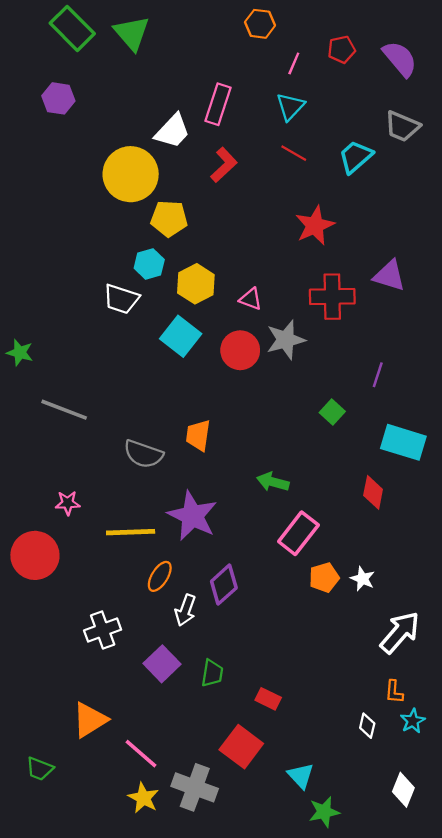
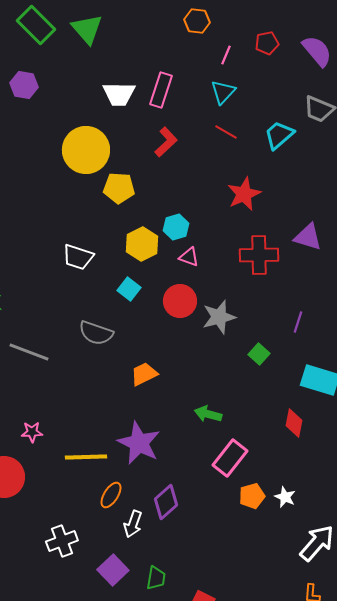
white trapezoid: (173, 131) -> (119, 94), moved, turned 48
cyan hexagon: (149, 264) -> (176, 227), moved
cyan square: (181, 336) -> (129, 289), size x0.7
gray star: (286, 340) -> (219, 317), moved
orange trapezoid: (198, 435) -> (144, 374), turned 56
gray semicircle: (143, 454) -> (96, 333), moved

